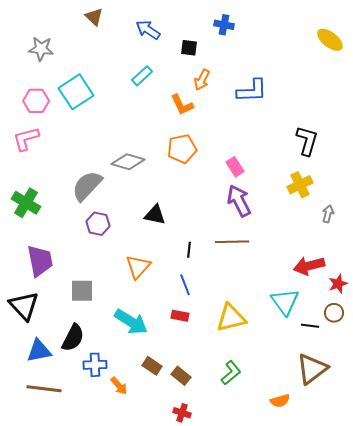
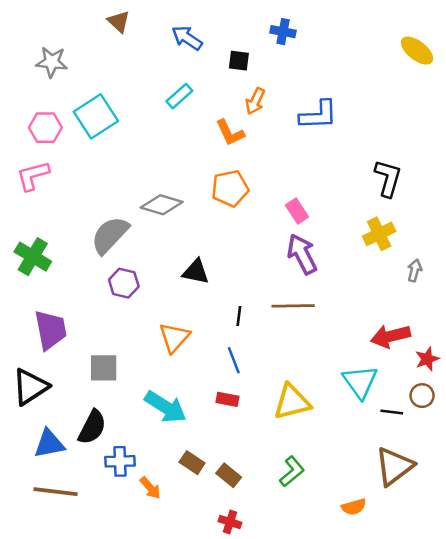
black triangle: (24, 306) -> (30, 387), turned 40

